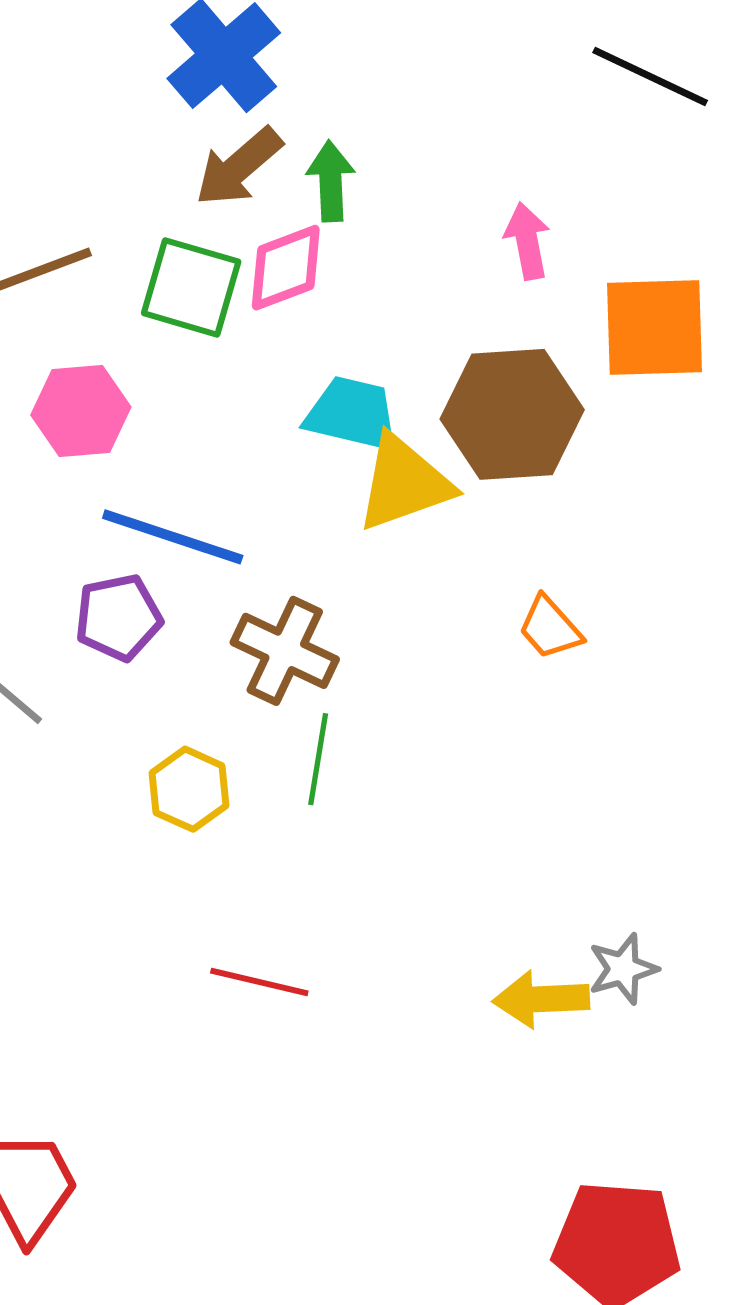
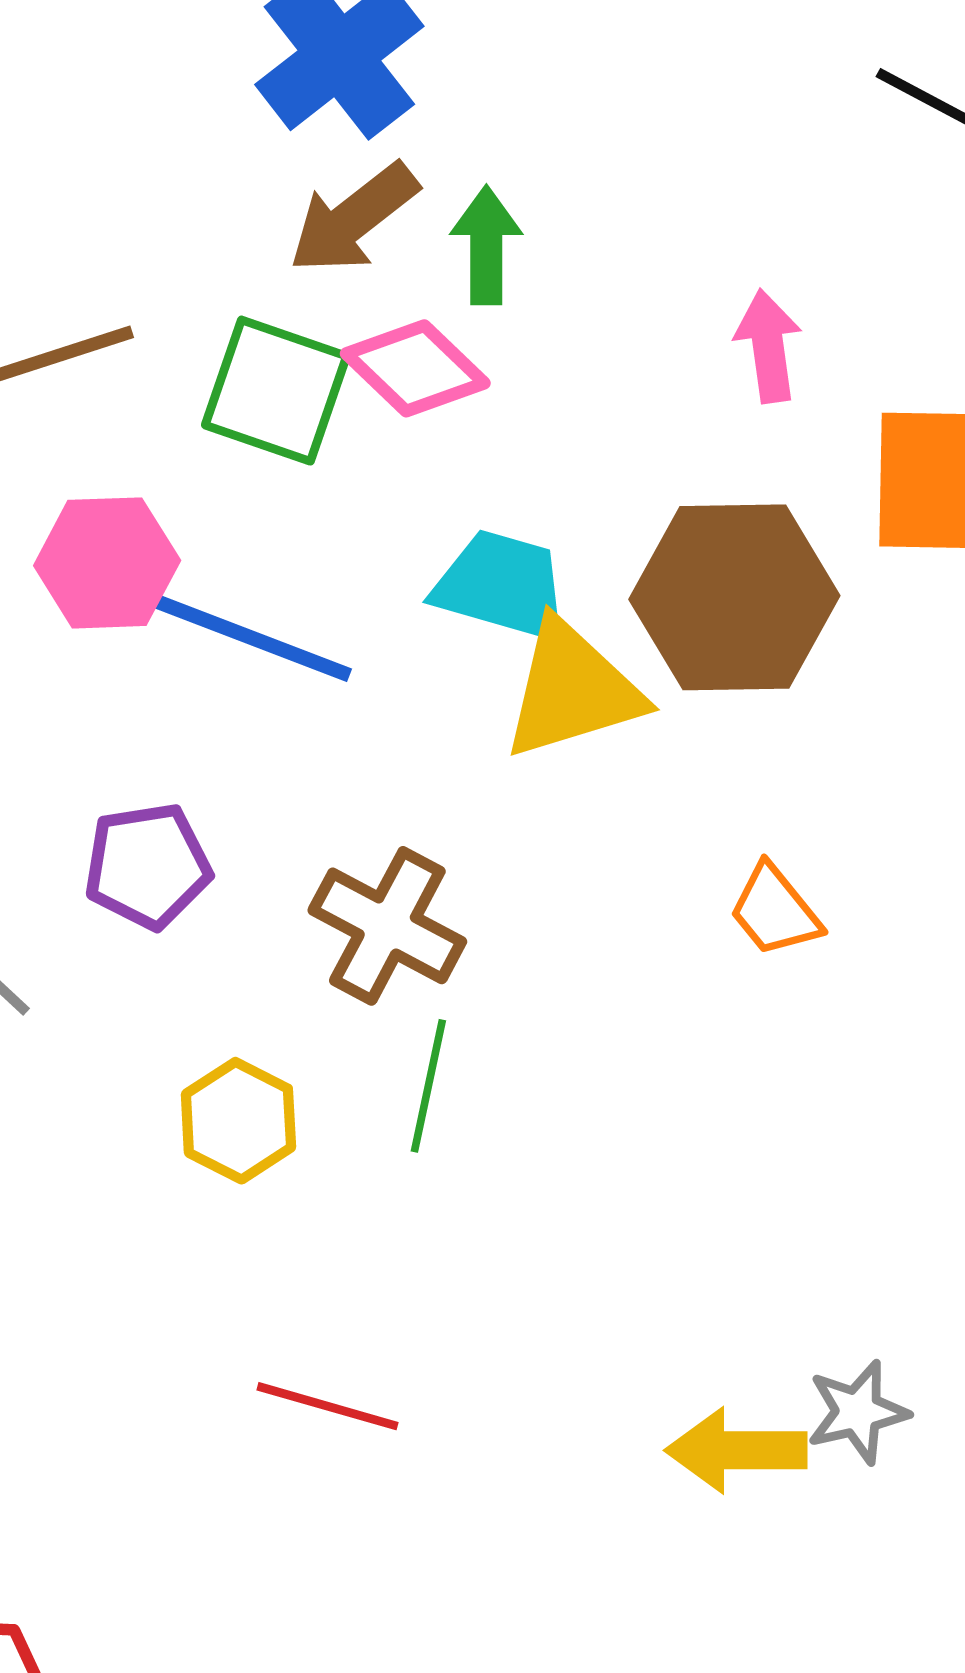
pink diamond: (286, 268) -> (415, 368), turned 62
blue line: (173, 537) -> (250, 637), moved

